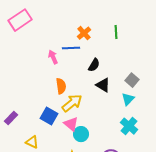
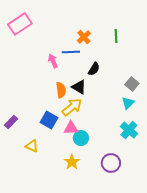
black triangle: (103, 85) -> (79, 87), moved
pink triangle: (71, 124) -> (71, 128), turned -42

